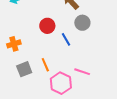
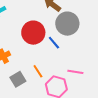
gray circle: (82, 23) -> (67, 24), size x1.5
red circle: (47, 26) -> (33, 33), size x1.5

